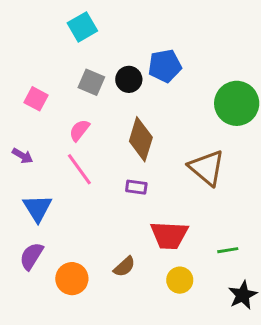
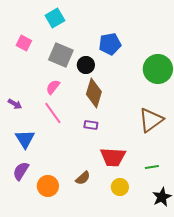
black circle: (129, 79) -> (86, 65), moved
gray square: (91, 82) -> (61, 55), size x1.4
pink square: (36, 99) -> (24, 43), moved
brown triangle: (207, 168) -> (151, 120), moved, turned 44

